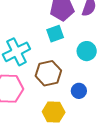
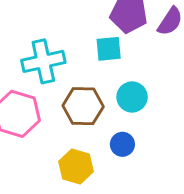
cyan circle: (87, 51) -> (132, 97), moved

